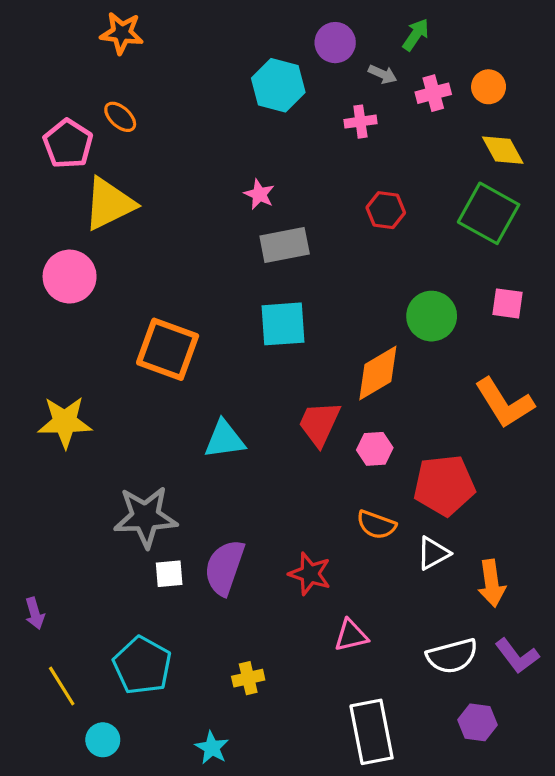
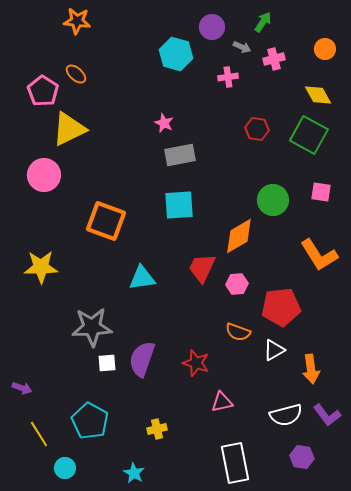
orange circle: (489, 87) -> (325, 49), moved
red hexagon: (386, 210) -> (257, 129), moved
purple arrow: (35, 613) -> (22, 388), turned -54

